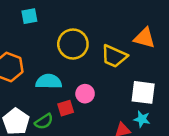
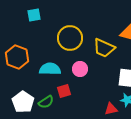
pink circle: (85, 94) -> (80, 69), moved

